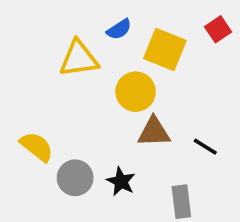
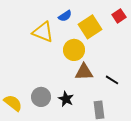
yellow square: (165, 49) -> (90, 27), turned 35
yellow triangle: (79, 59) -> (43, 32), turned 30
yellow semicircle: (37, 147) -> (13, 103), moved

